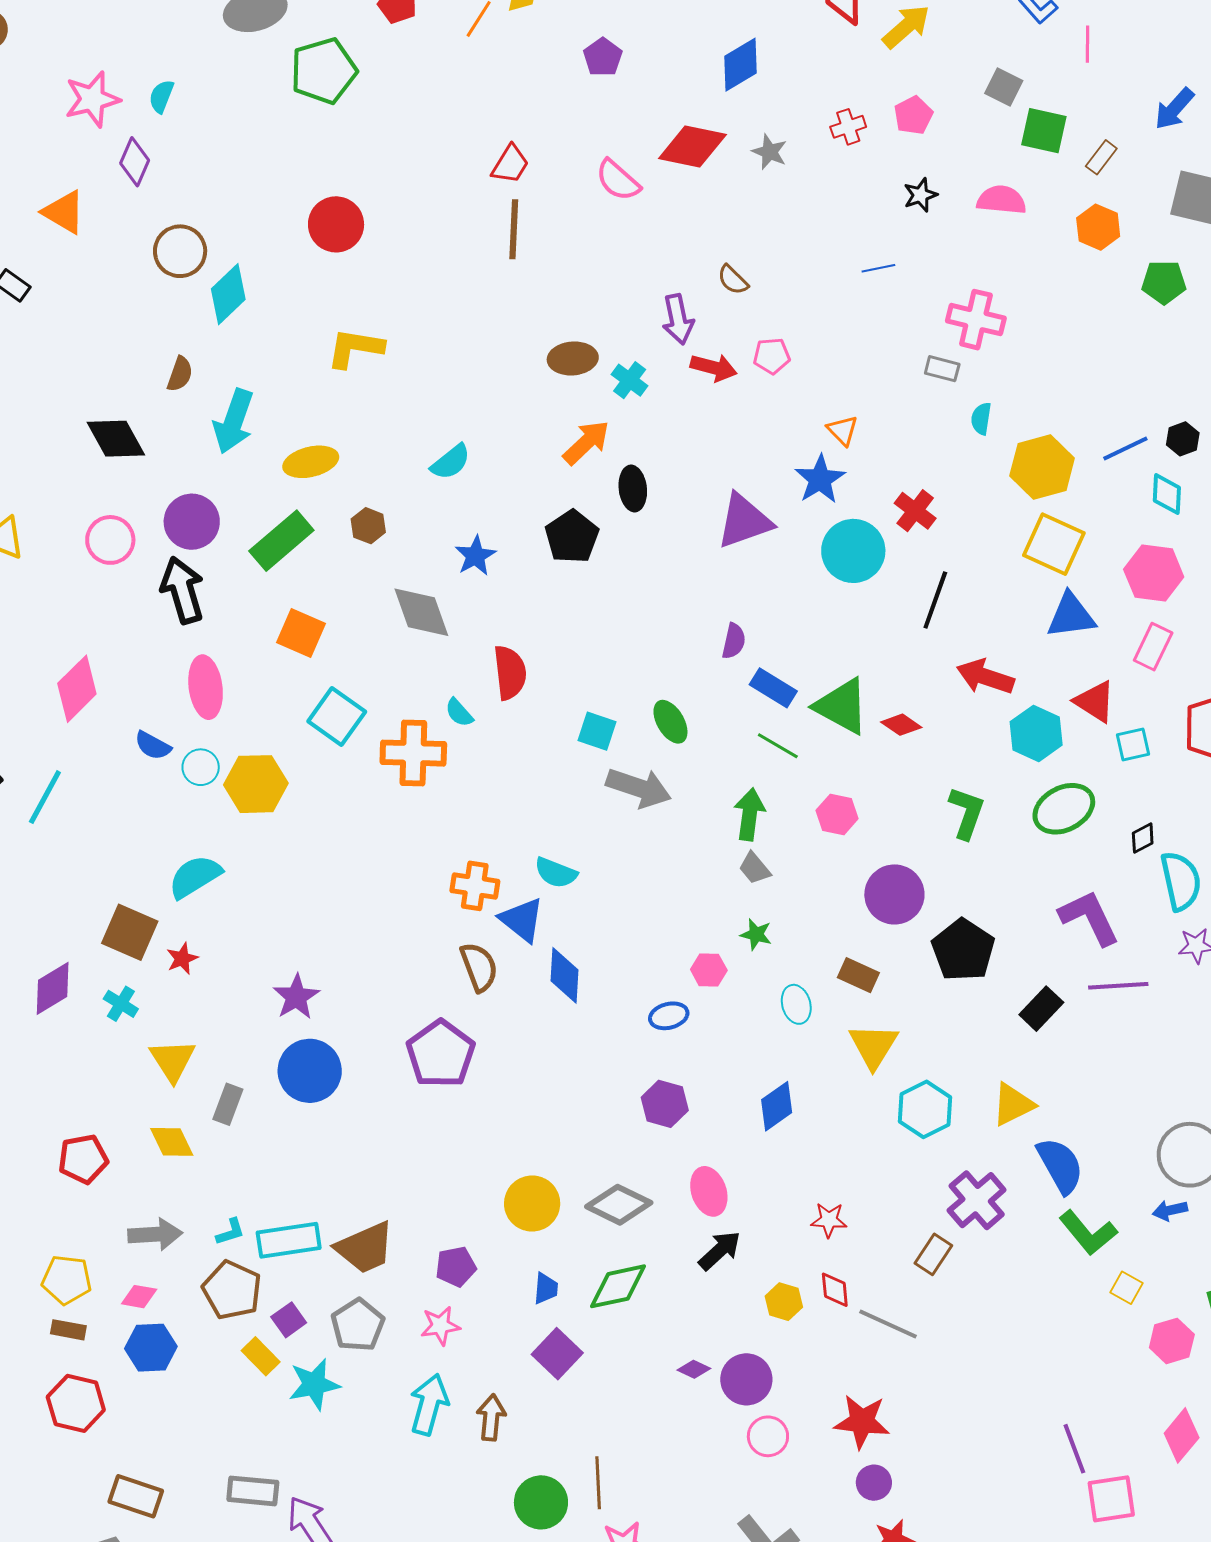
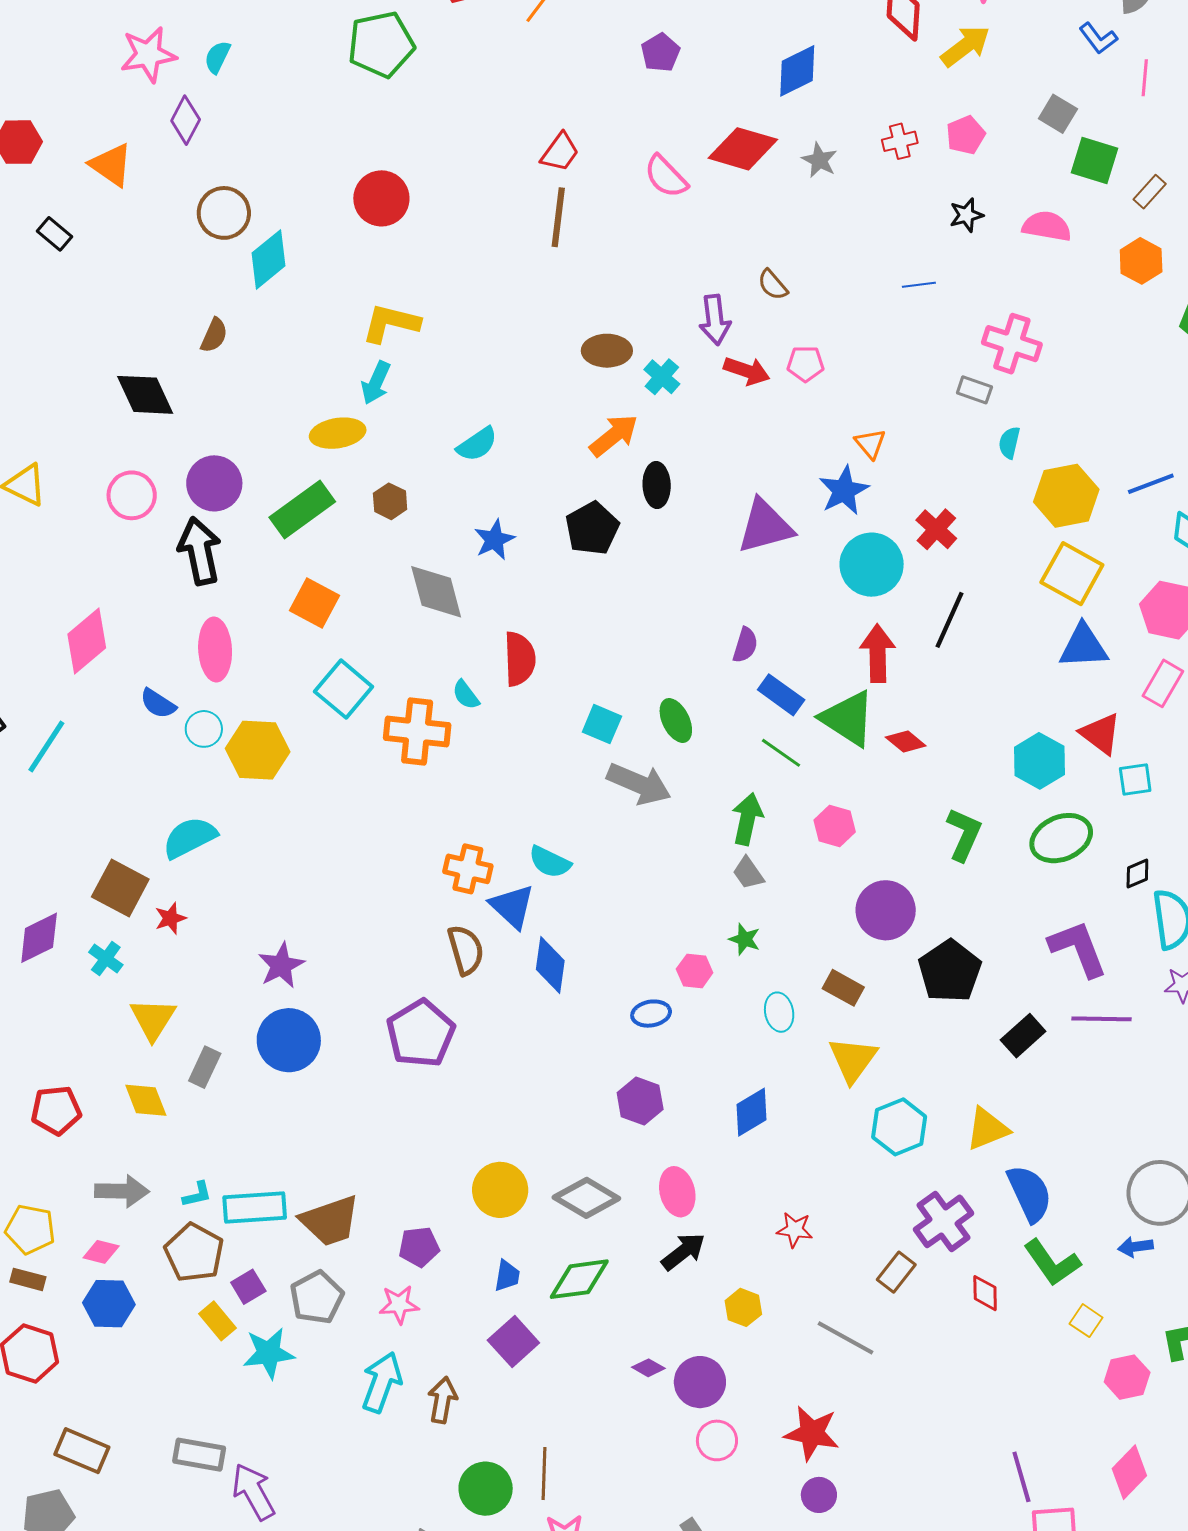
cyan arrow: (234, 421) -> (376, 383), moved, size x0.7
red arrow: (985, 677) -> (878, 653), moved, turned 66
red diamond: (835, 1290) -> (985, 1293), moved

